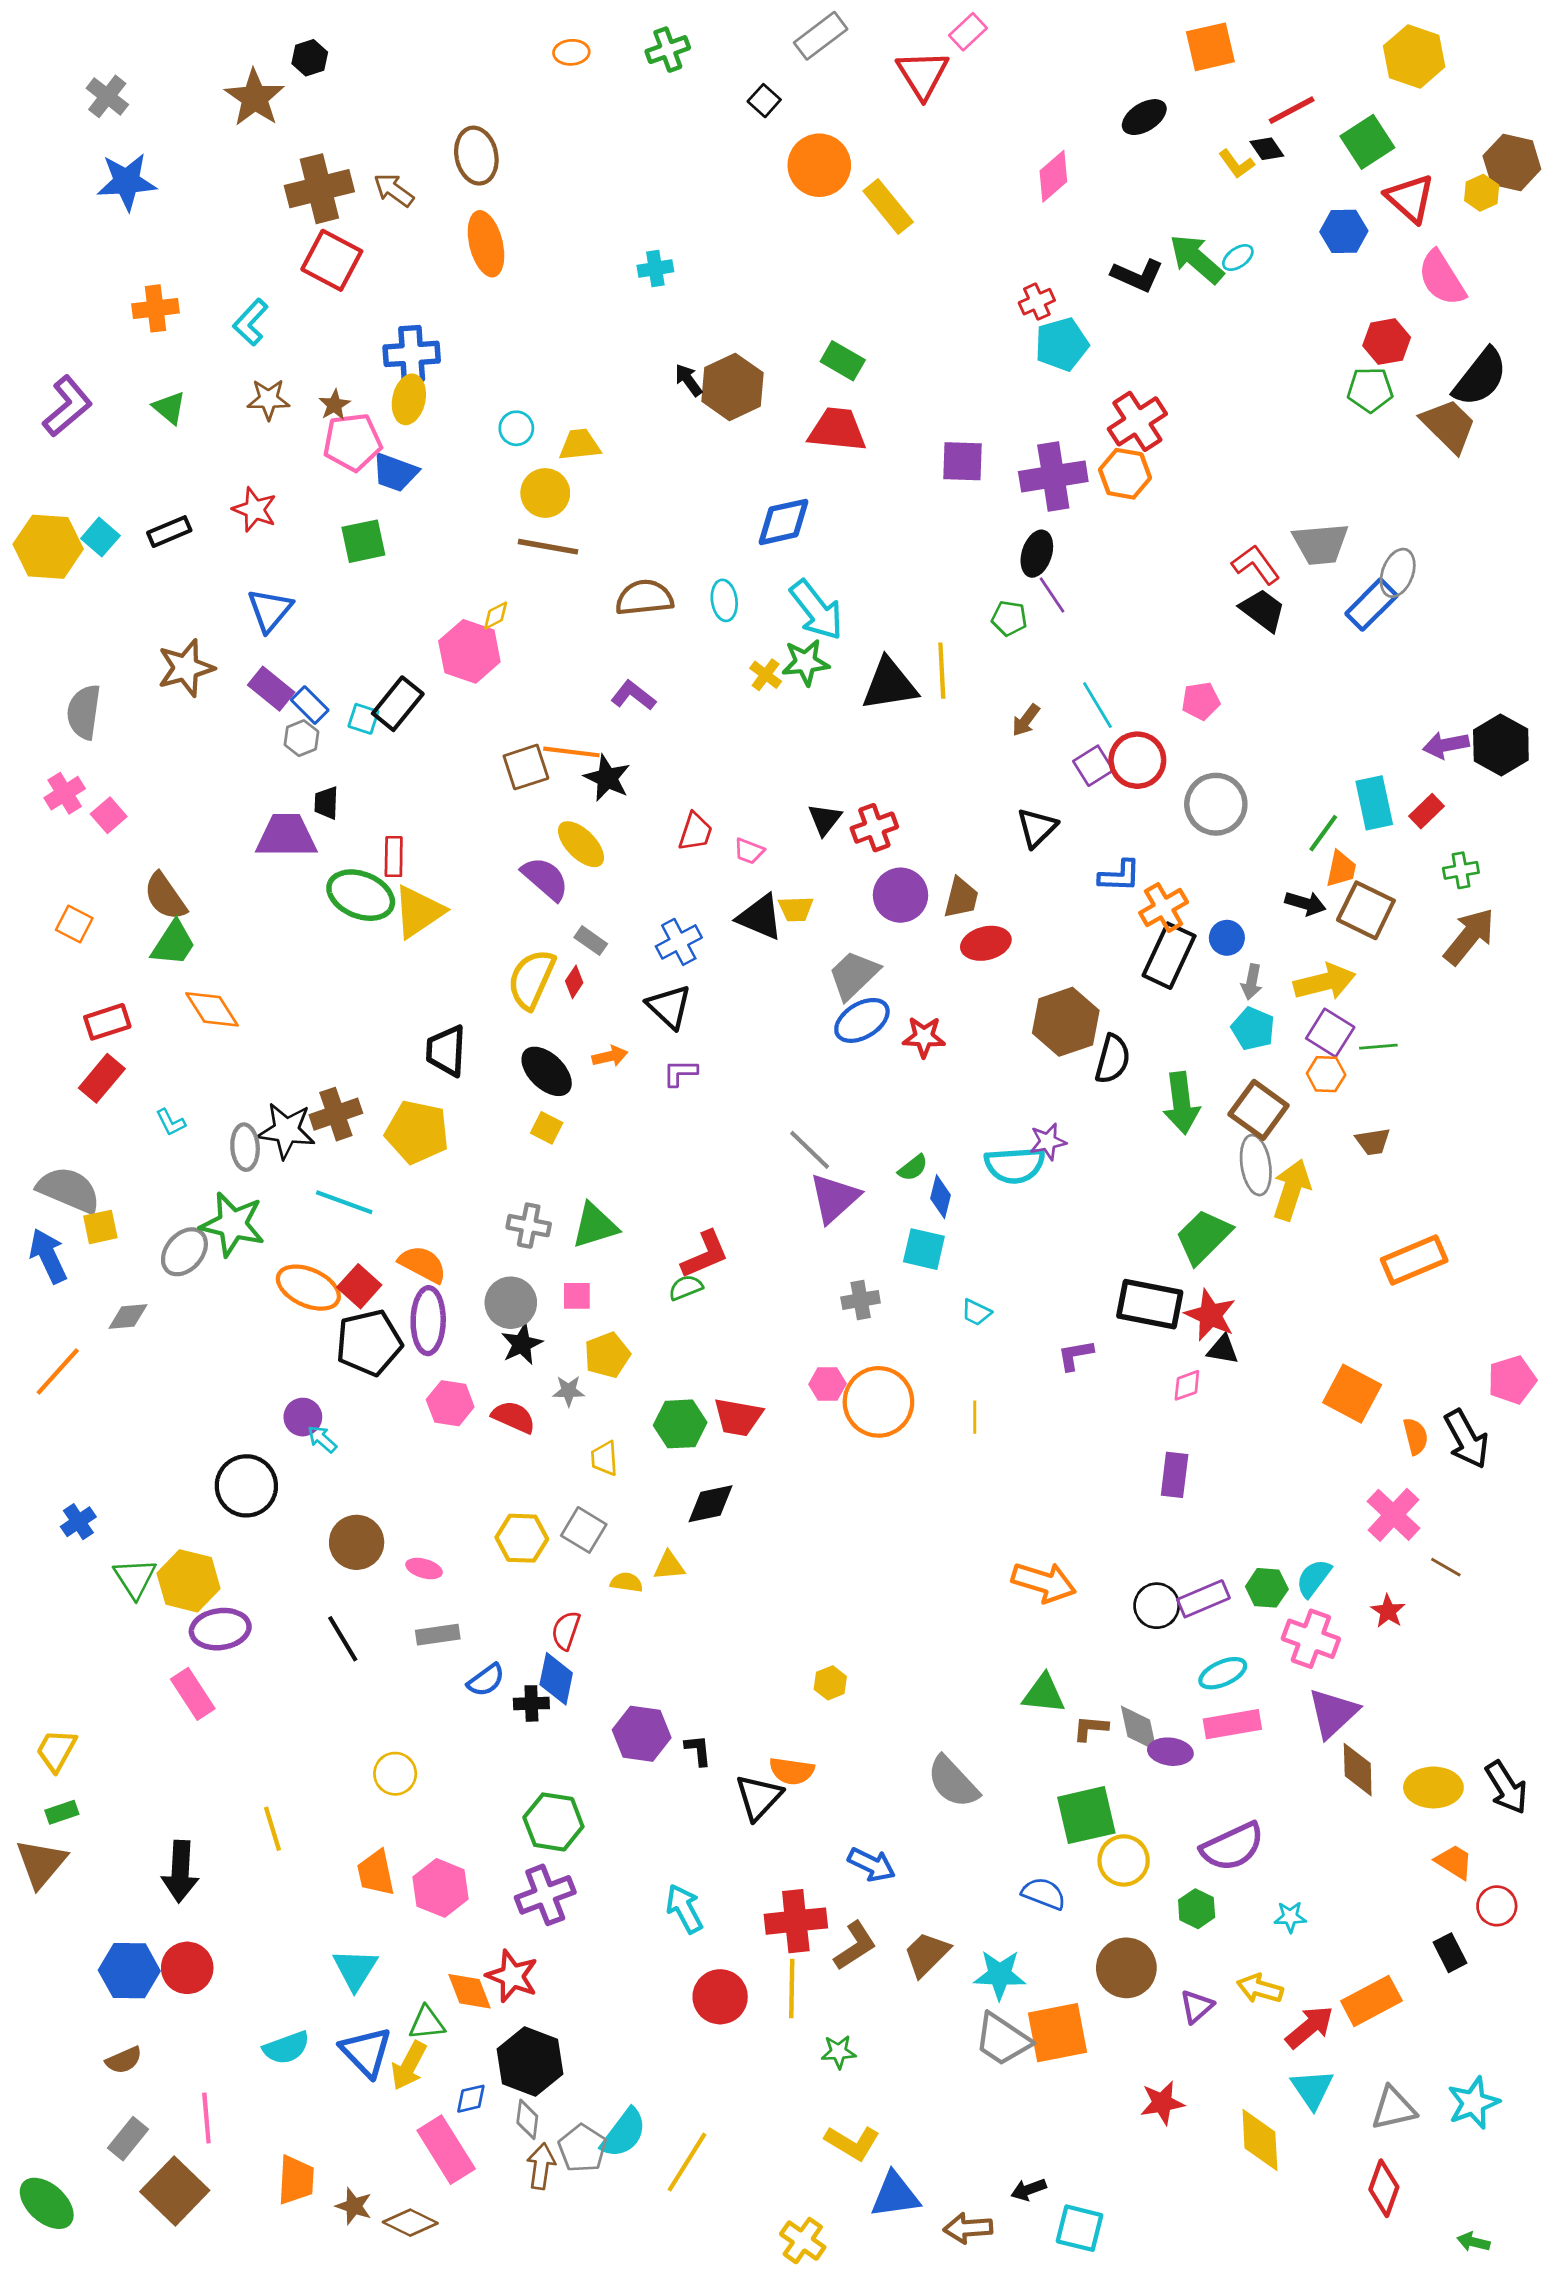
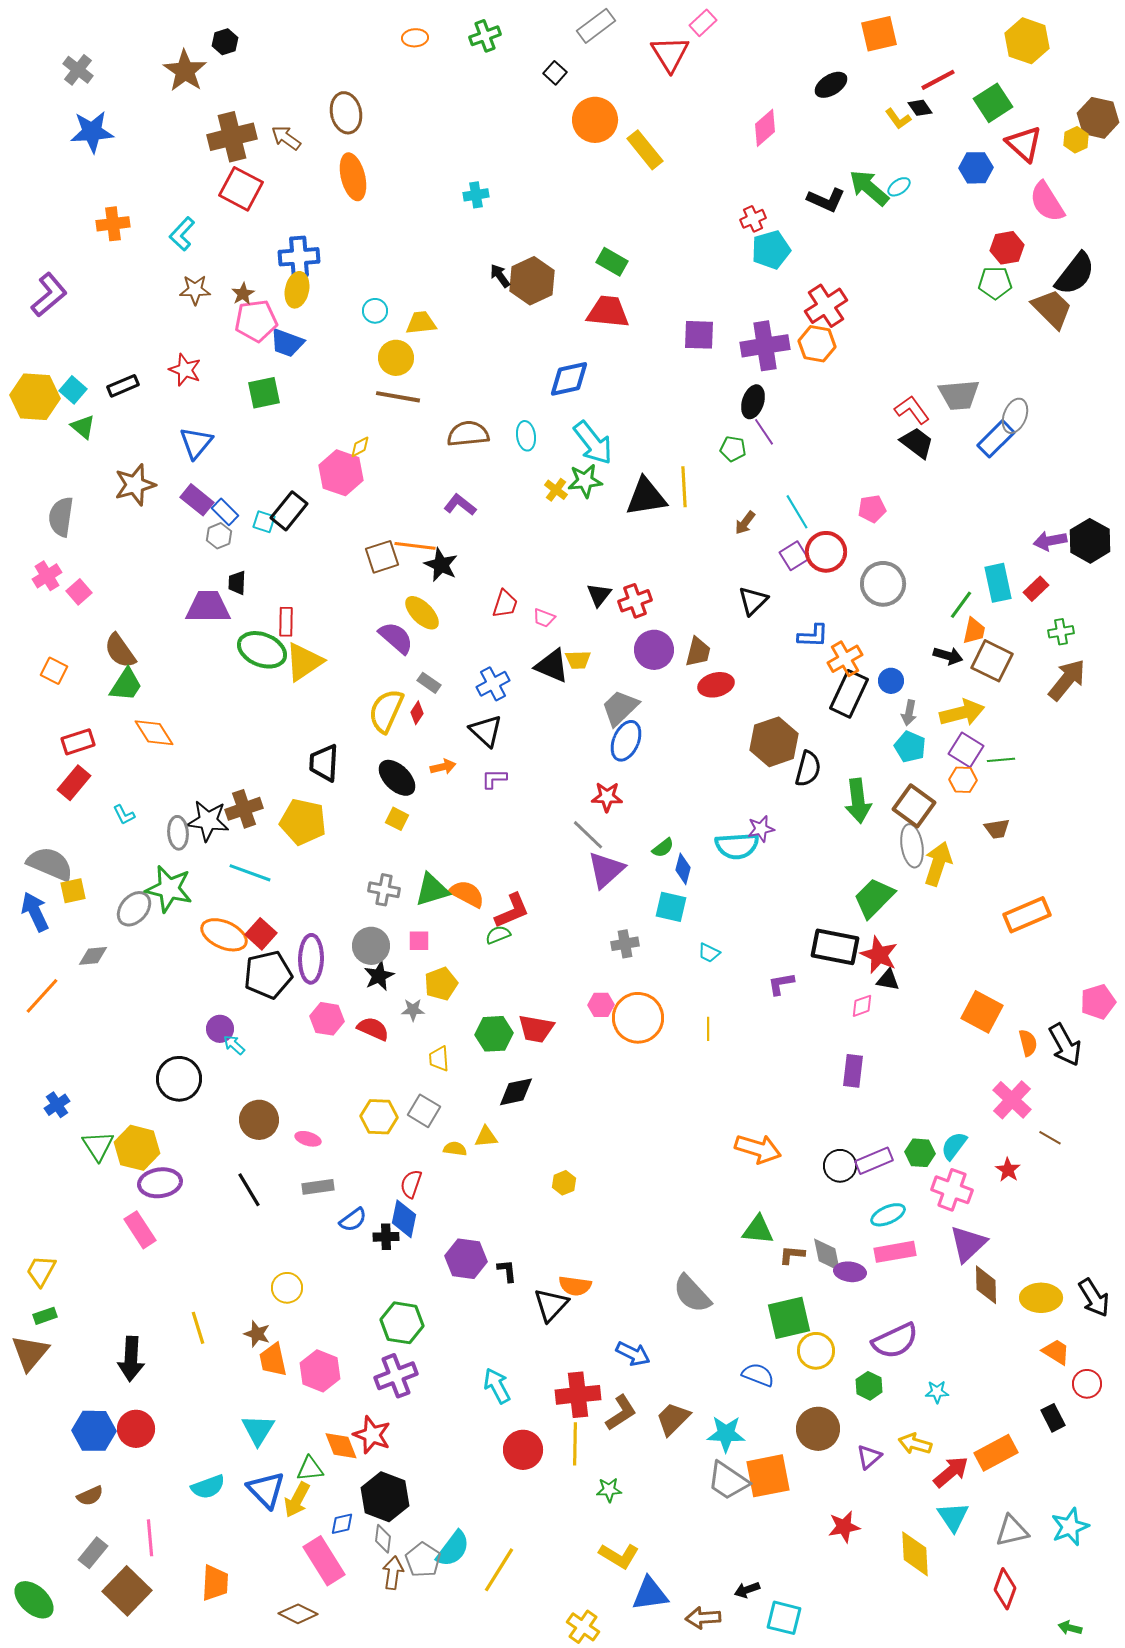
green triangle: (169, 408) -> (83, 427), moved
blue ellipse: (862, 1020) -> (626, 741), turned -36
red star: (924, 1037) -> (607, 797), moved
orange semicircle: (423, 1264) -> (467, 894), moved
yellow hexagon: (830, 1683) -> (564, 1183), moved
brown star: (354, 2206) -> (257, 1334), moved

